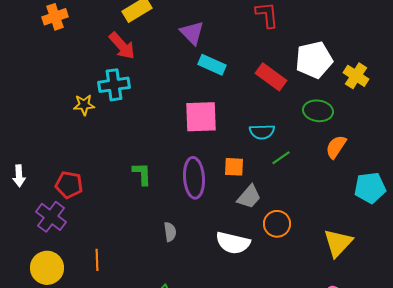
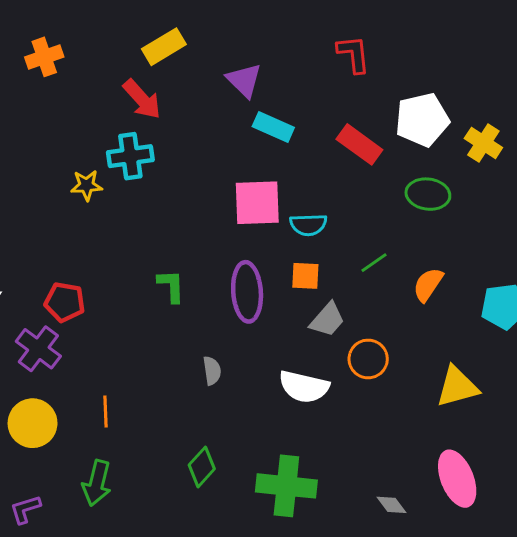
cyan semicircle: (262, 132) -> (308, 225), moved
orange semicircle: (336, 147) -> (428, 285), moved
yellow triangle: (338, 243) -> (457, 387), turned 32

